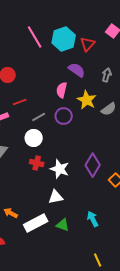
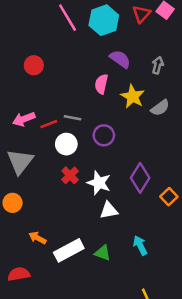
red triangle: (88, 44) -> (141, 14), moved
red line: (20, 102) -> (49, 124), moved
purple circle: (64, 116) -> (104, 135), moved
gray line: (39, 117) -> (73, 118), turned 40
red cross: (37, 163) -> (70, 175), turned 32
white triangle: (56, 197) -> (109, 210), moved

